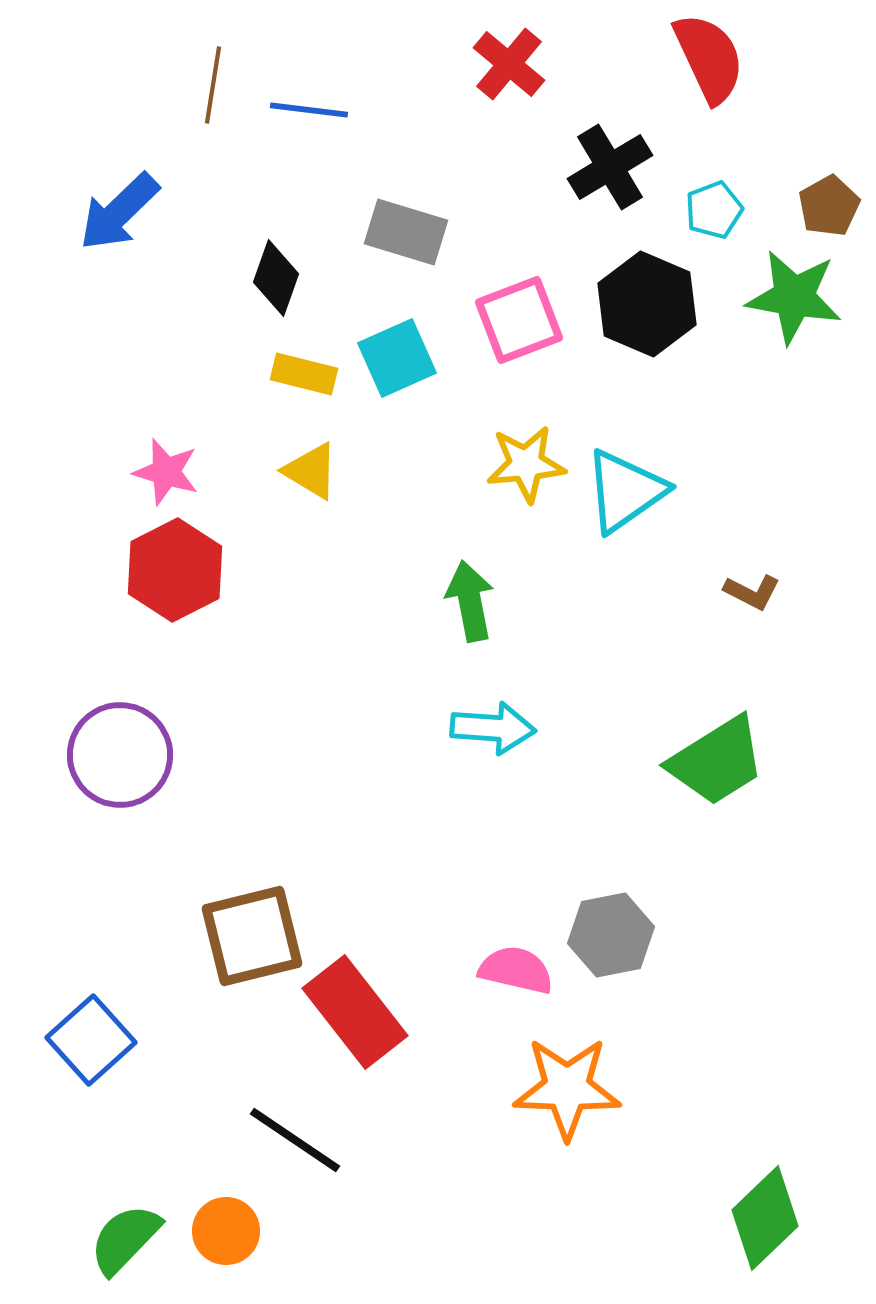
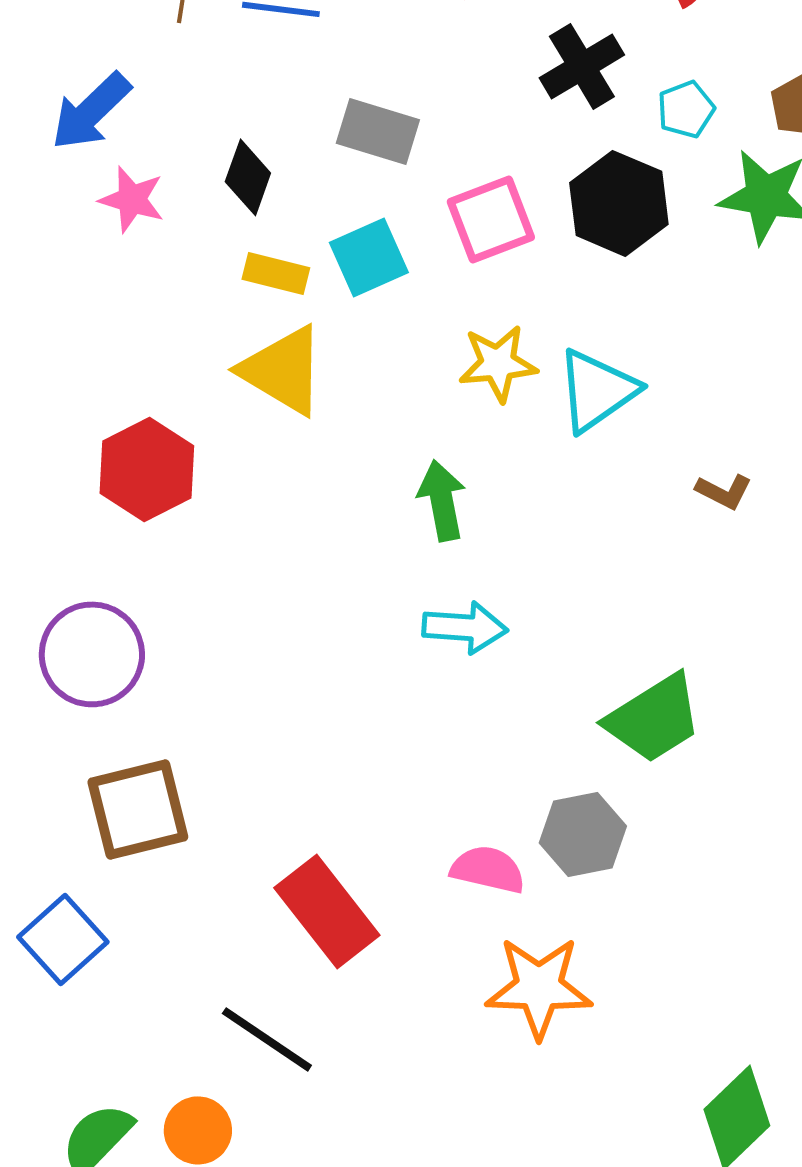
yellow triangle: (311, 471) -> (283, 370), size x1.6
pink star: (166, 472) -> (132, 199), moved
green trapezoid: (717, 761) -> (654, 718), moved
brown square: (252, 936) -> (138, 809), moved

